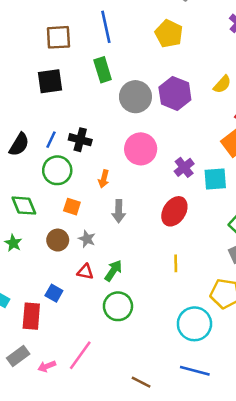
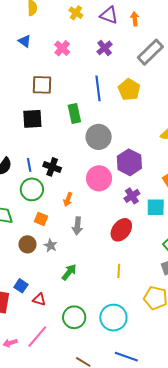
blue line: (106, 27) -> (98, 88), moved
purple hexagon: (175, 93) -> (129, 162), moved
blue line: (51, 140) -> (29, 165), turned -40
red triangle: (85, 272) -> (39, 299), moved
green circle: (118, 306) -> (74, 317), moved
cyan circle: (194, 324) -> (113, 318), moved

